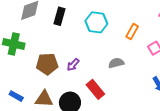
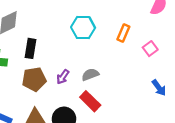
black rectangle: (60, 16) -> (31, 48), moved
gray semicircle: (116, 63) -> (90, 75), moved

